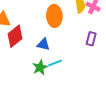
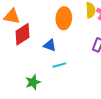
green star: (40, 67) -> (33, 82), moved

